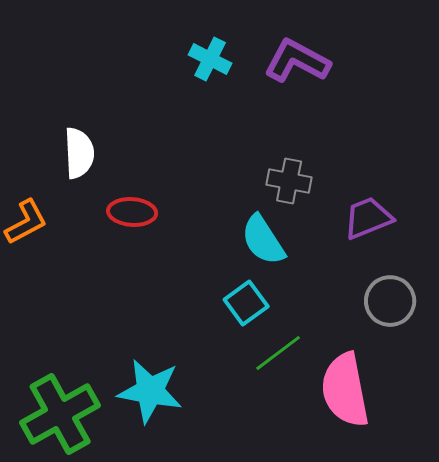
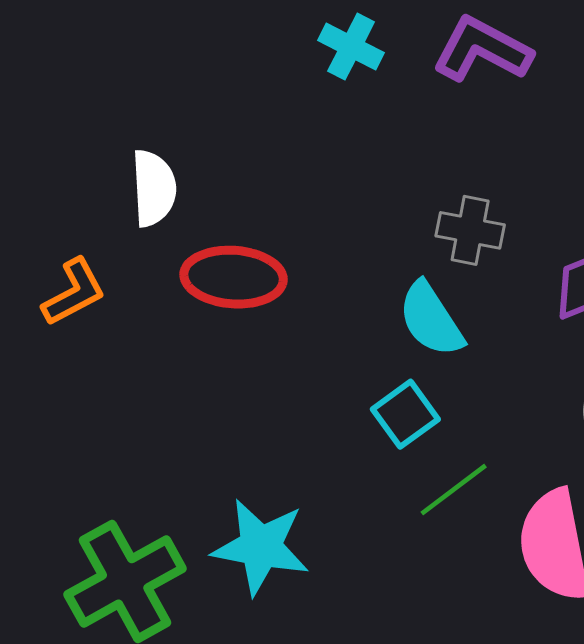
red ellipse: (132, 212) -> (234, 277), size x1.4

